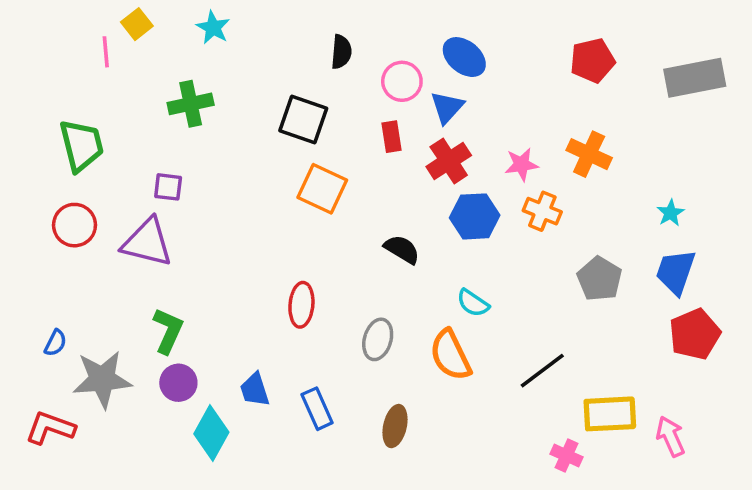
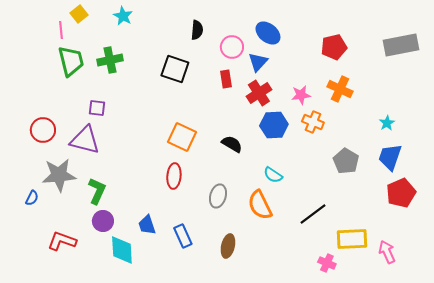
red pentagon: (593, 60) -> (334, 47), moved
green trapezoid: (81, 145) -> (71, 61), moved
orange square: (322, 189) -> (182, 137), moved
gray star: (102, 379) -> (59, 175), moved
red L-shape: (50, 428) -> (62, 241), moved
cyan diamond: (211, 433) -> (122, 250), turned -32

